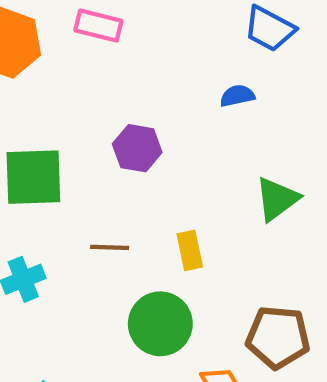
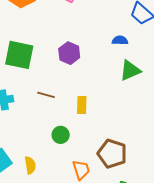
green triangle: (277, 199) -> (130, 70), moved
green circle: (160, 324) -> (61, 135), size x0.6

